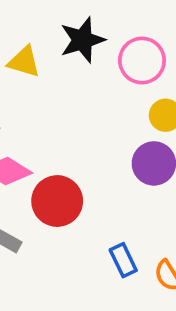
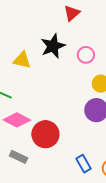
pink circle: (142, 61) -> (86, 55), size x0.7

